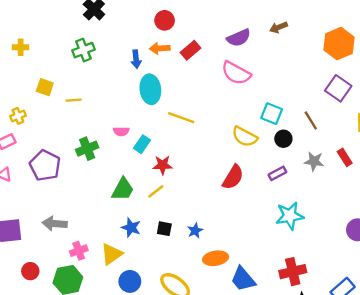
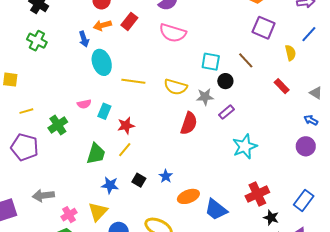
green cross: (83, 50) -> (37, 41), turned -30
yellow line: (74, 100) -> (26, 111), moved
yellow semicircle: (245, 137) -> (176, 87), moved
gray star: (314, 161) -> (205, 97), moved
black square: (164, 229) -> (139, 180), turned 32

